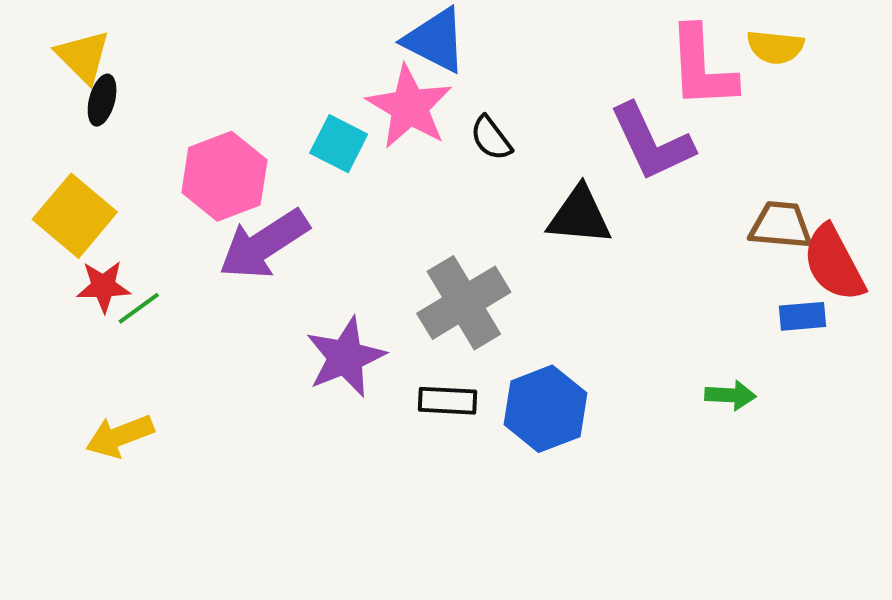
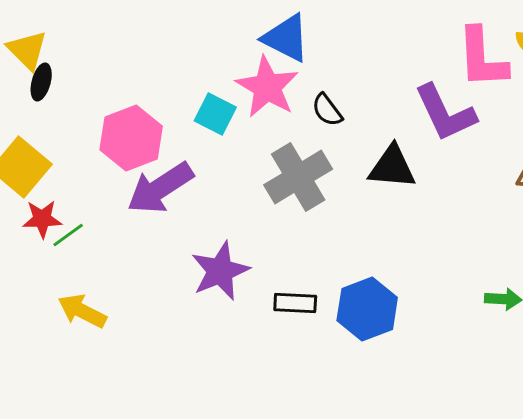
gray cross: (464, 303) -> (298, 177), moved
yellow arrow: (120, 436) -> (82, 311), moved, turned 48

